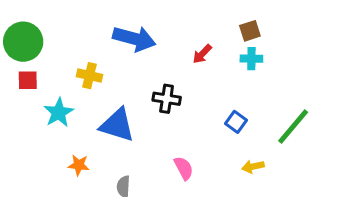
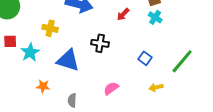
cyan cross: (251, 59) -> (155, 17), turned 32
red square: (28, 80) -> (10, 41), moved
pink semicircle: (184, 168) -> (111, 88), turned -98

